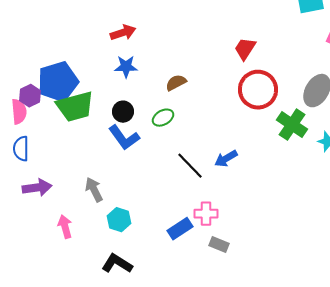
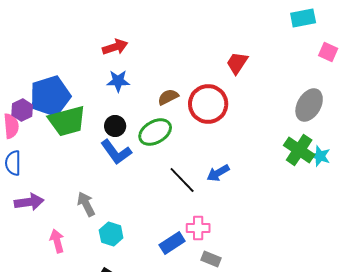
red circle: (258, 90) -> (208, 104), moved
green ellipse: (163, 118) -> (155, 132), size x1.5
green cross: (292, 125) -> (299, 150), moved

